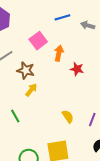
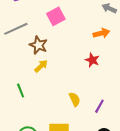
orange arrow: (59, 53) -> (101, 33), moved, turned 56
red star: (77, 69) -> (92, 60), moved

